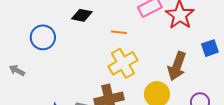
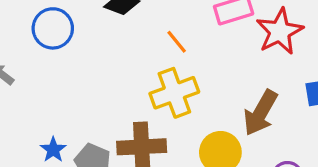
orange line: (119, 32) -> (177, 42), turned 35

